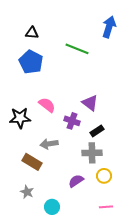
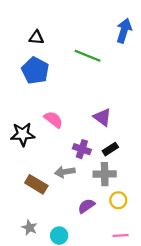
purple cross: (72, 121) -> (82, 149), moved
gray arrow: (49, 144) -> (65, 172), moved
gray star: (27, 192) -> (30, 228), moved

